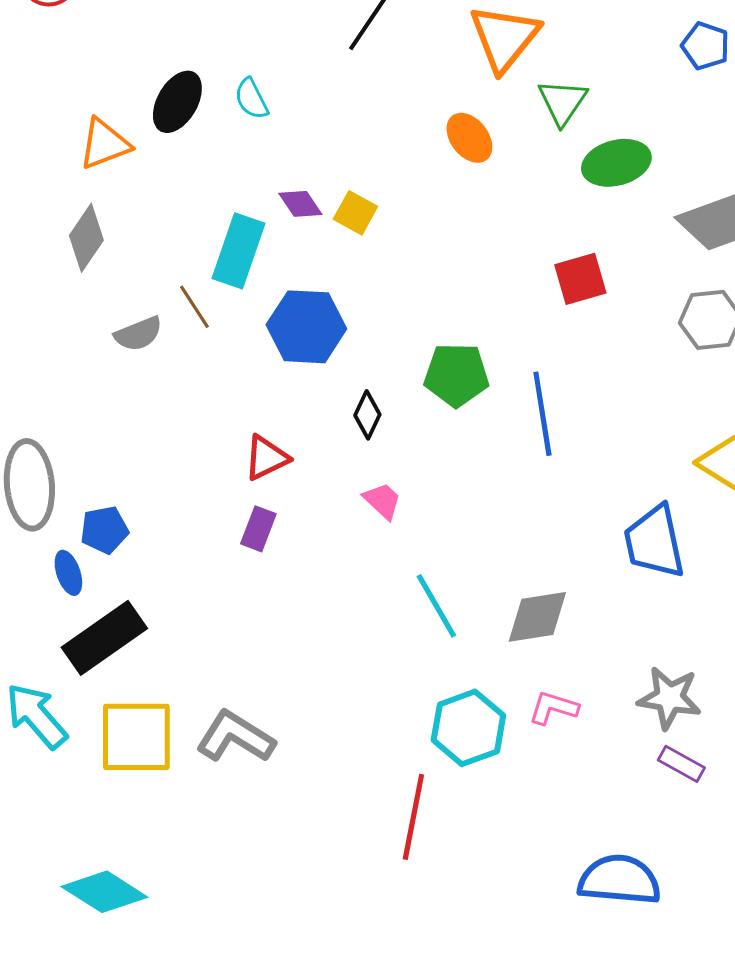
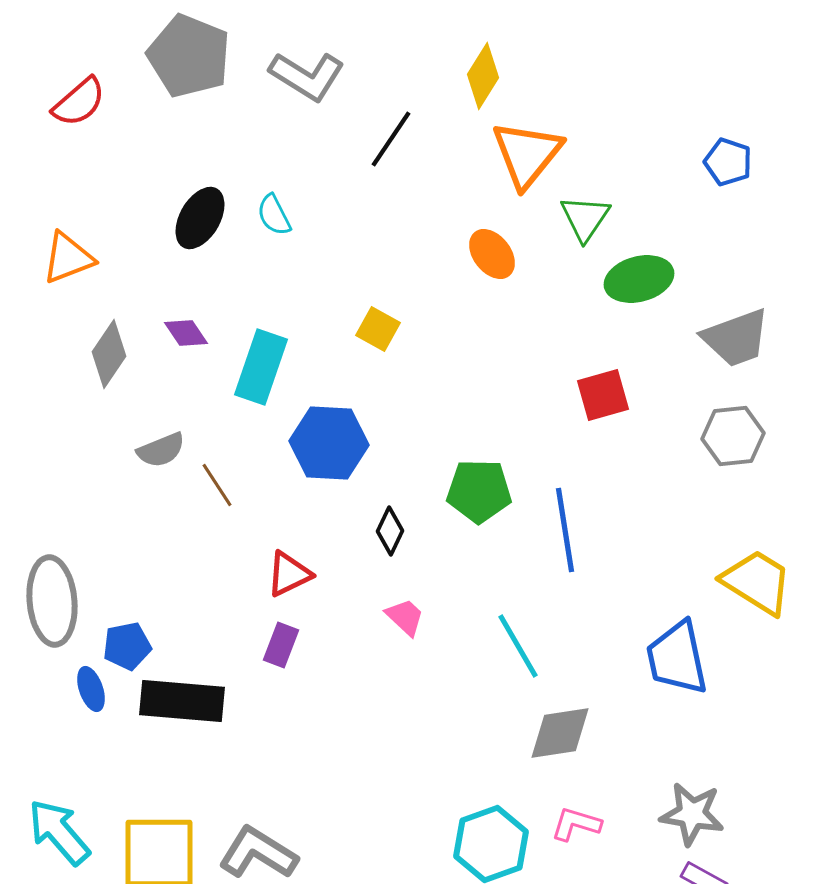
orange triangle: (104, 144) -> (68, 258), moved
purple diamond: (300, 204) -> (186, 333), moved
brown line: (194, 307) -> (217, 485), moved
cyan line: (436, 606) -> (518, 646), moved
black rectangle: (104, 638) -> (182, 701), moved, turned 40

